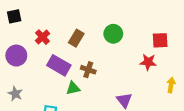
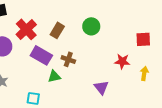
red cross: (42, 37) -> (26, 29), size x1.5
red square: (160, 40) -> (143, 39), moved
red star: (148, 62) -> (122, 61), moved

